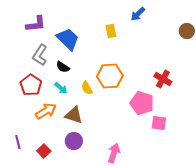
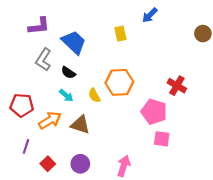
red pentagon: (31, 85) -> (22, 105), moved, turned -30
pink square: (159, 123) -> (162, 139), moved
purple circle: (74, 141) -> (80, 164), moved
purple line: (18, 142) -> (26, 146), moved, turned 32

